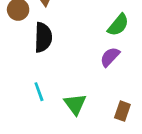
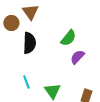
green semicircle: (118, 25) -> (68, 38), moved

